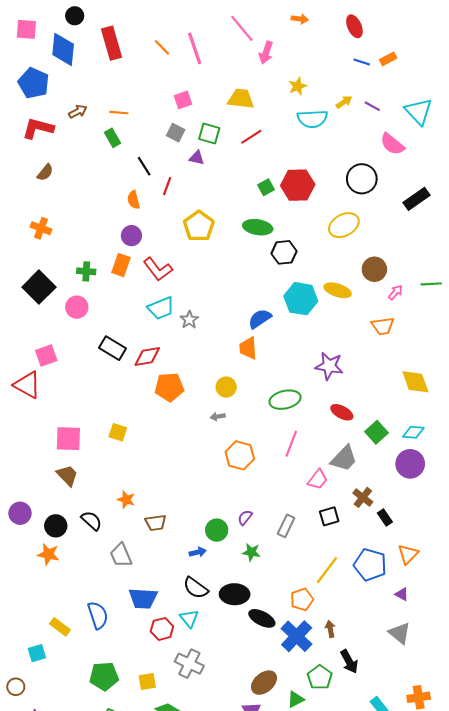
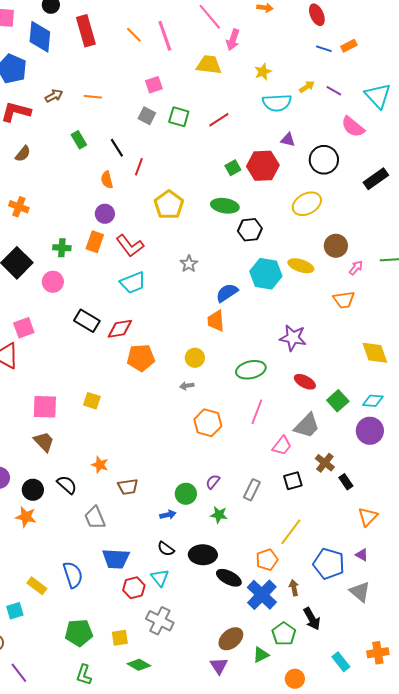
yellow trapezoid: (241, 99) -> (209, 65), moved
green rectangle: (113, 138) -> (79, 140), moved
purple triangle: (197, 158) -> (288, 140), moved
gray star: (189, 320) -> (189, 264), moved
blue pentagon: (370, 565) -> (329, 564), moved
black semicircle: (196, 588) -> (166, 549), size x0.7

